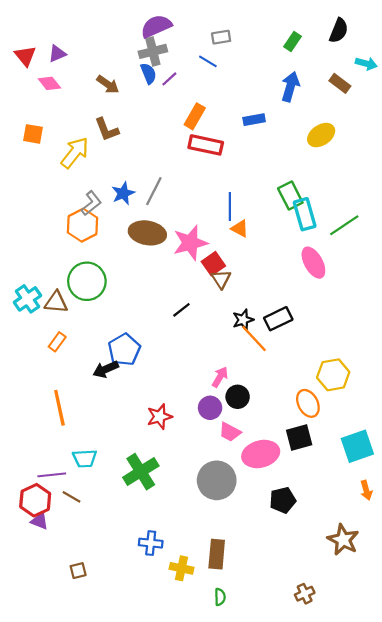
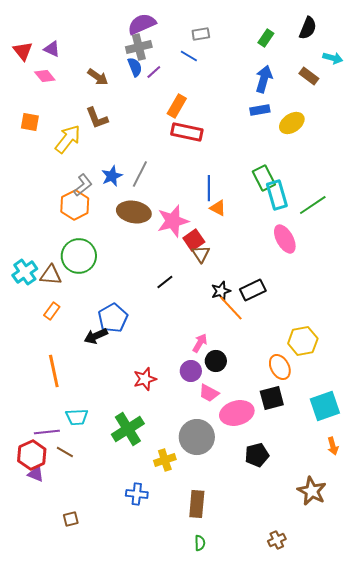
purple triangle: (57, 54) -> (52, 49), turned 48
blue rectangle: (254, 120) -> (260, 110), moved
yellow cross: (181, 568) -> (165, 460), moved, turned -30

